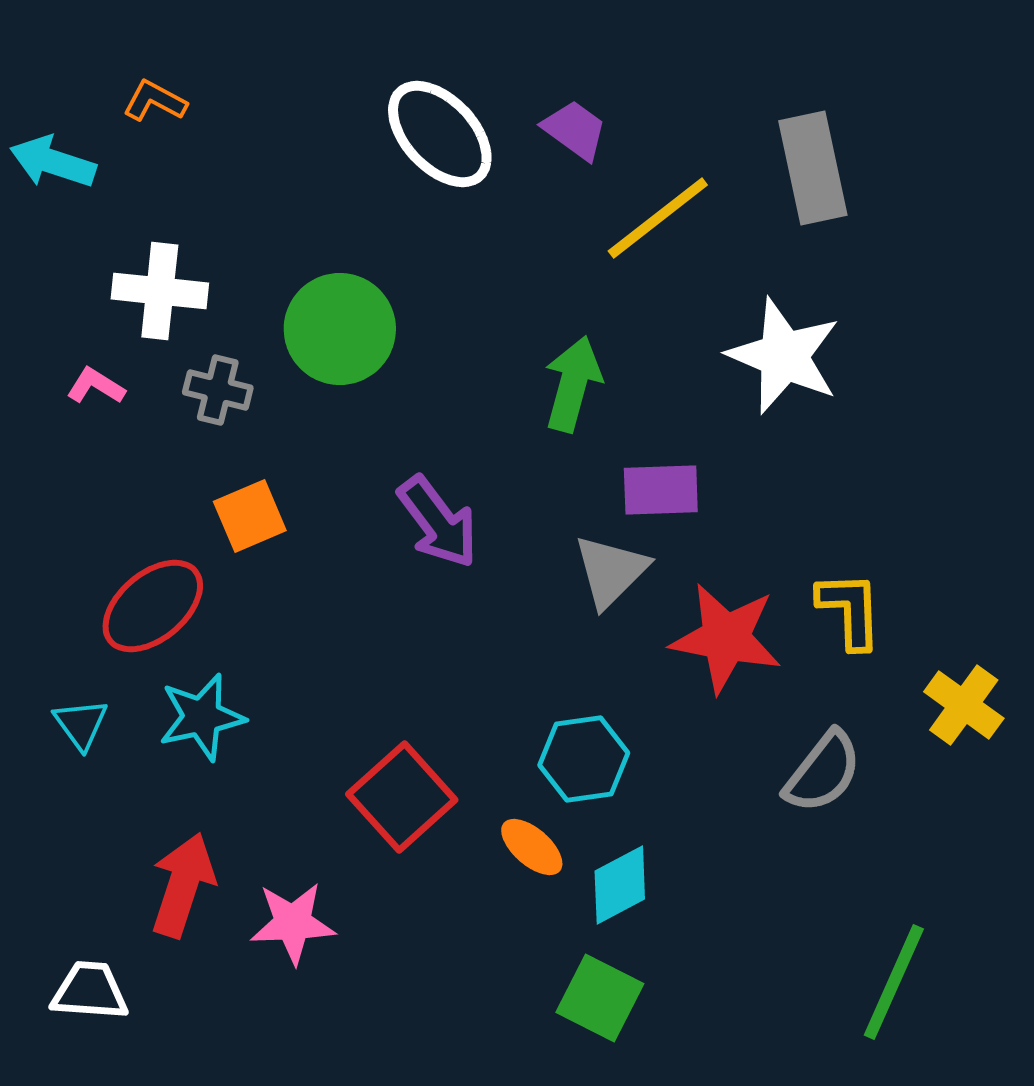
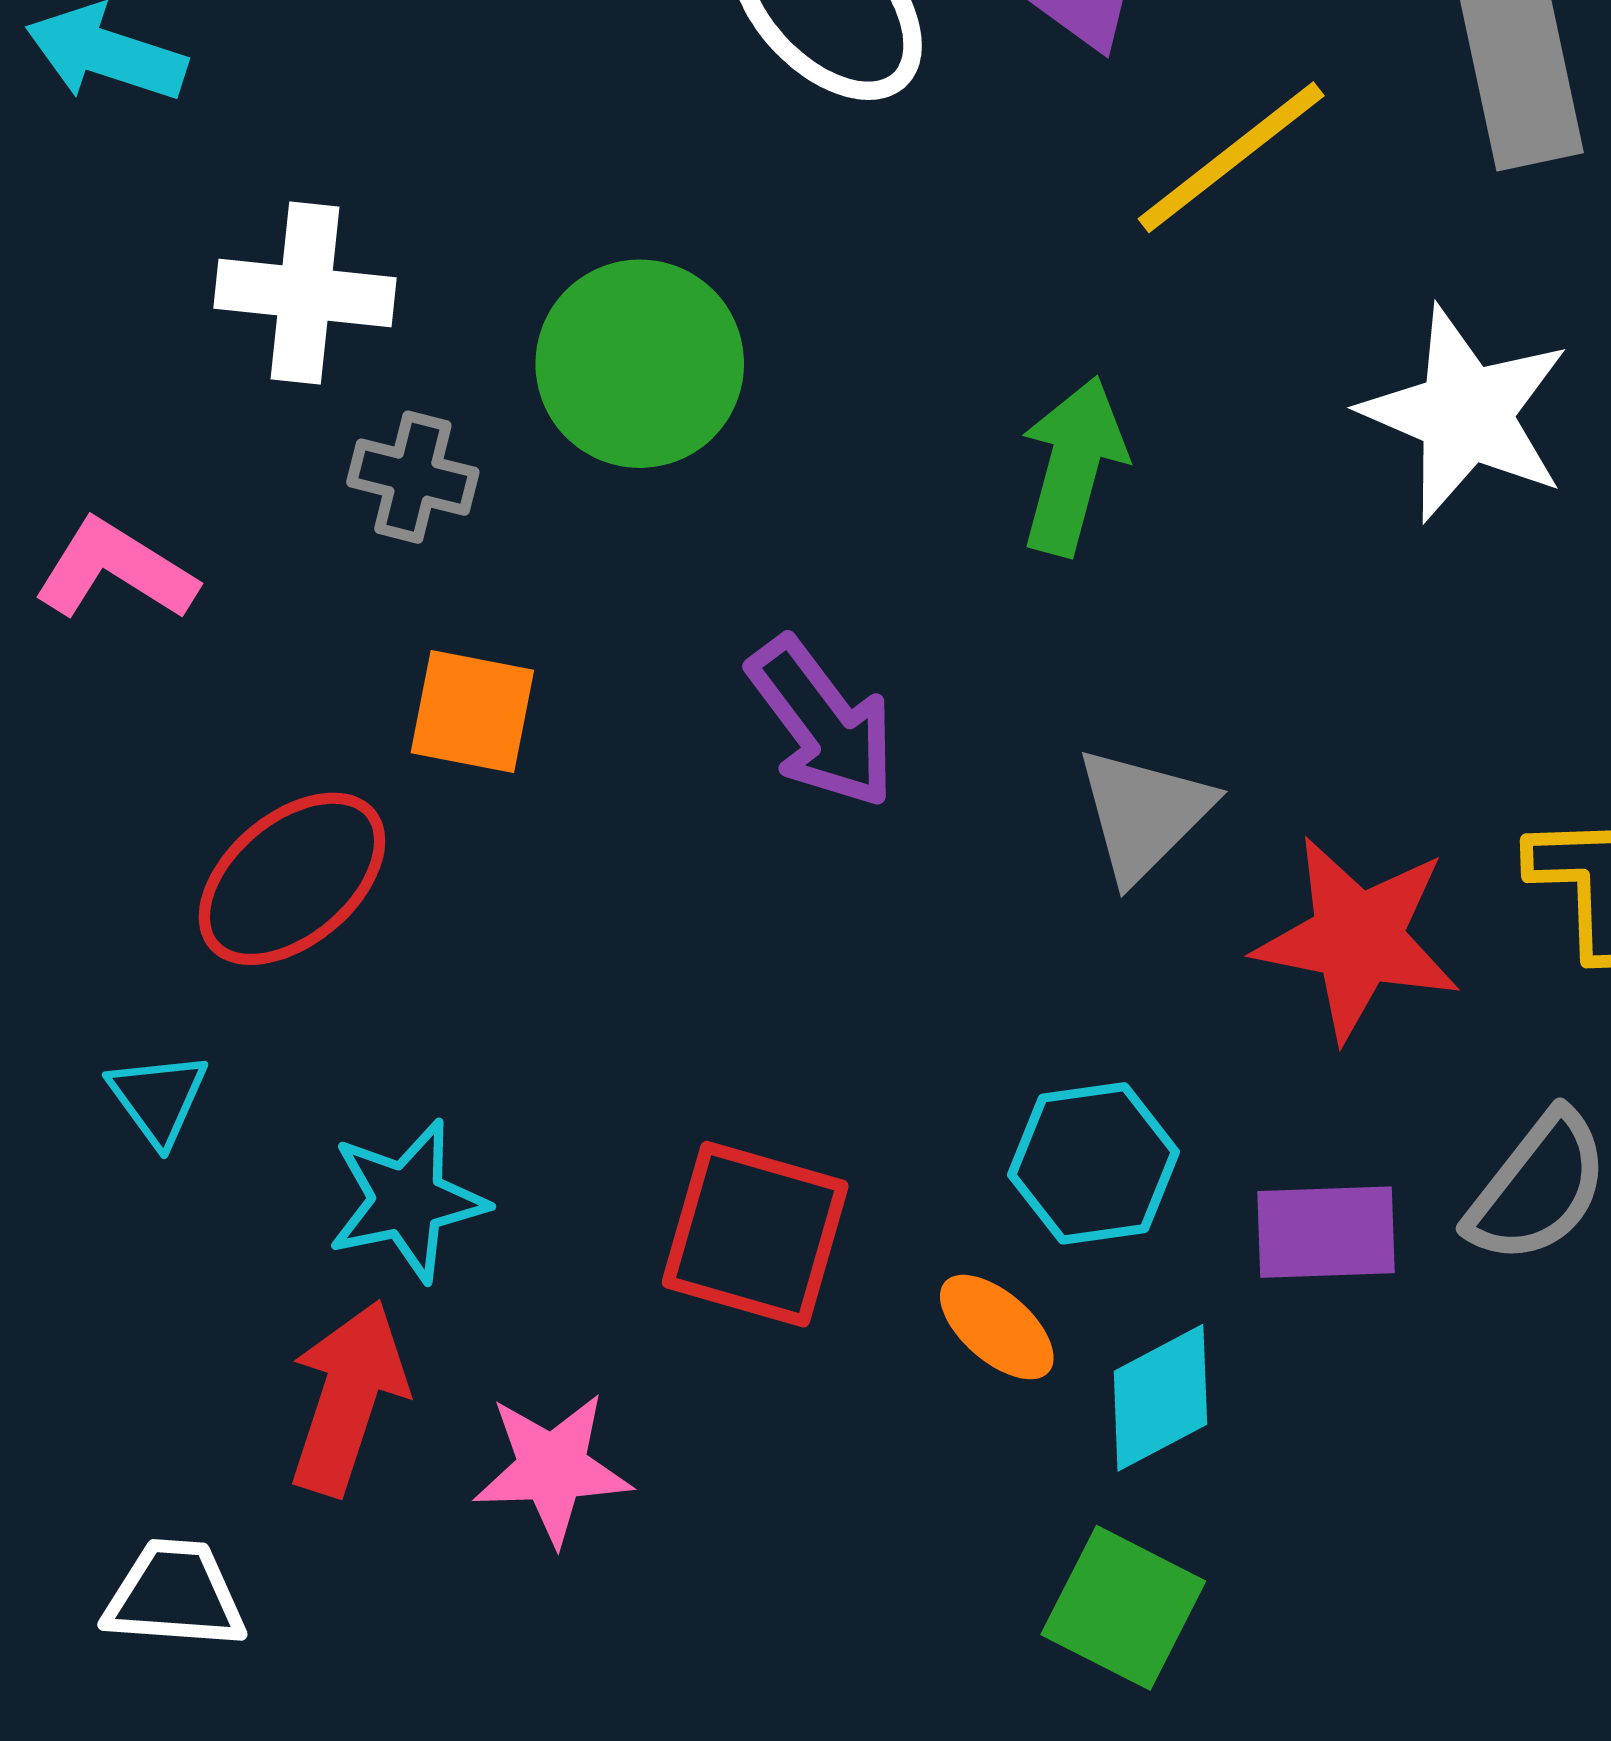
pink L-shape: (96, 386) -> (115, 570), moved, size x1.5
purple rectangle: (661, 490) -> (1326, 1232), moved
orange square: (250, 516) -> (472, 711), turned 34
cyan star: (202, 717) -> (407, 1201), moved
red square: (402, 797) -> (755, 1234), turned -32

